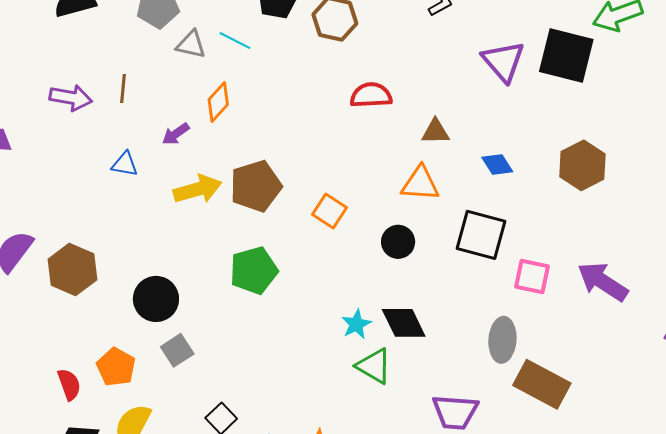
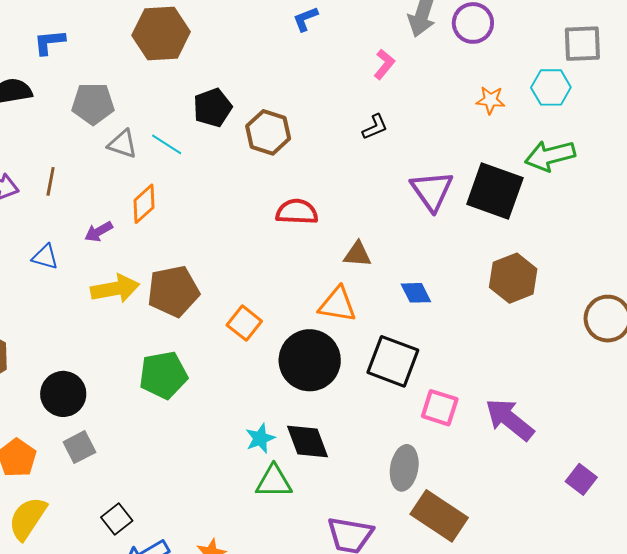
brown hexagon: (582, 165) -> (513, 278), moved
black circle: (398, 242) -> (310, 360), size x1.8
green triangle: (374, 366) -> (274, 482), turned -36

